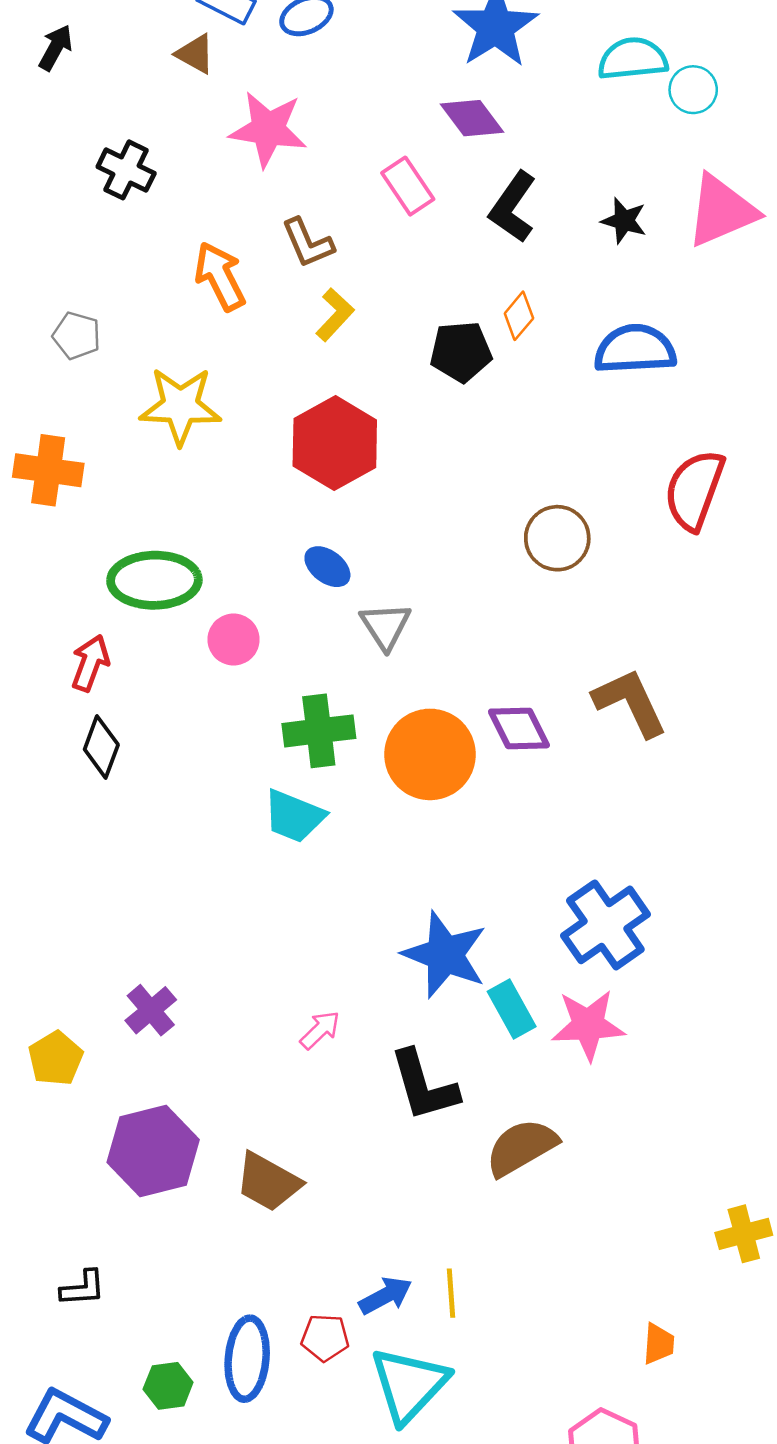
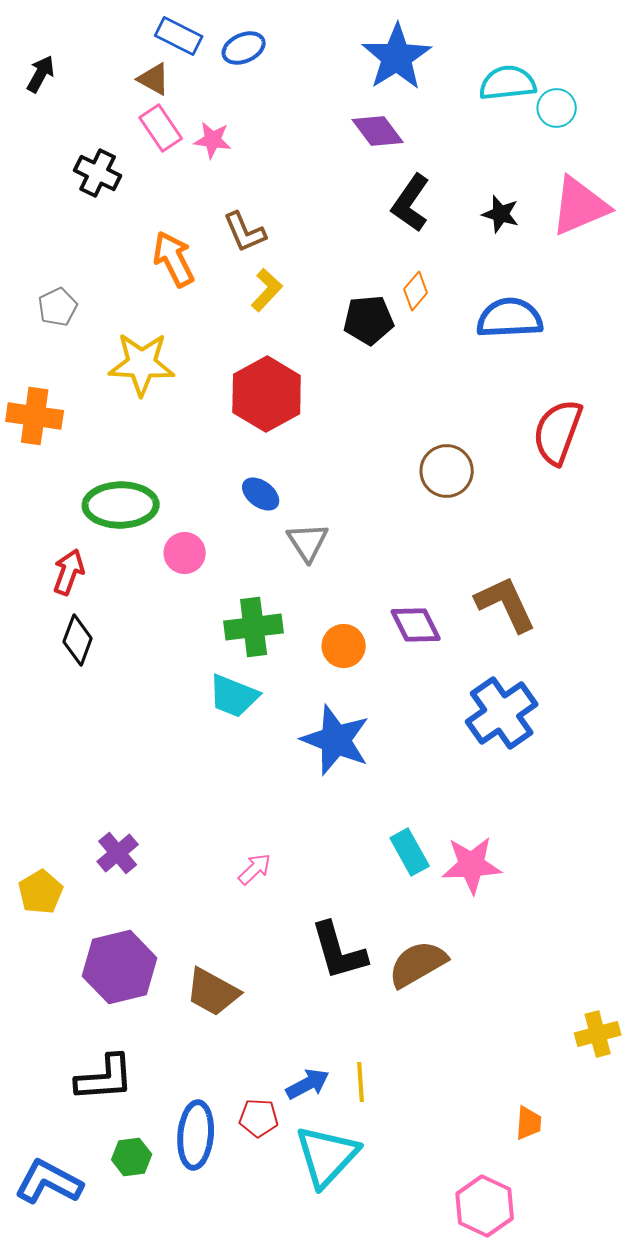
pink star: (268, 129) -> (213, 140), size x0.6
pink rectangle: (408, 186) -> (161, 128), moved
gray pentagon: (77, 336) -> (58, 307), turned 30
orange circle: (430, 754) -> (344, 646), size x0.6
blue cross: (605, 925) -> (502, 713), moved
blue star: (445, 955) -> (336, 740), moved
black L-shape: (424, 1086) -> (339, 951), moved
black L-shape: (83, 1288) -> (105, 1078), moved, size x1.6

